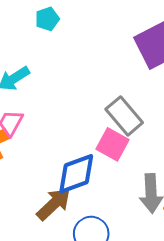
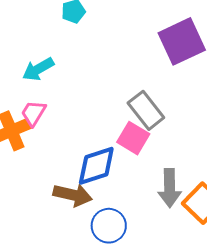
brown arrow: (54, 204) -> (73, 195), turned 54

